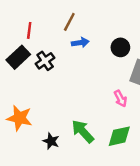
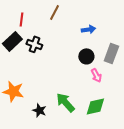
blue arrow: (80, 43) -> (88, 29), moved
black circle: (120, 47) -> (86, 56), moved
black cross: (45, 61) -> (34, 44), turned -35

